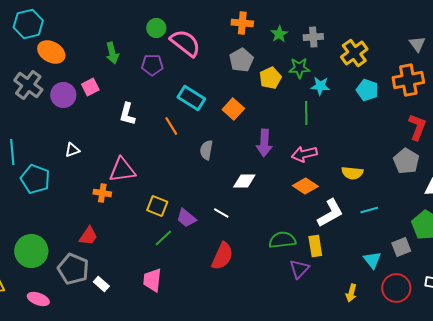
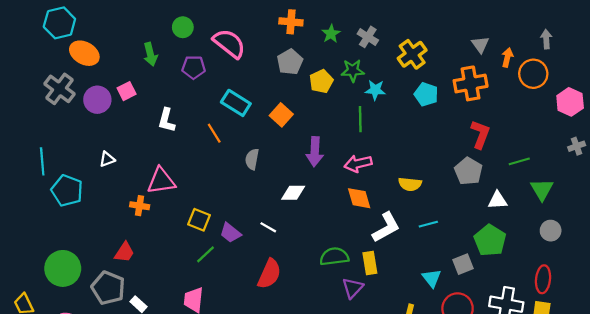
green circle: (156, 28) -> (183, 27), moved
gray cross: (313, 37) -> (368, 37), turned 36
orange diamond: (305, 186) -> (359, 198), turned 40

